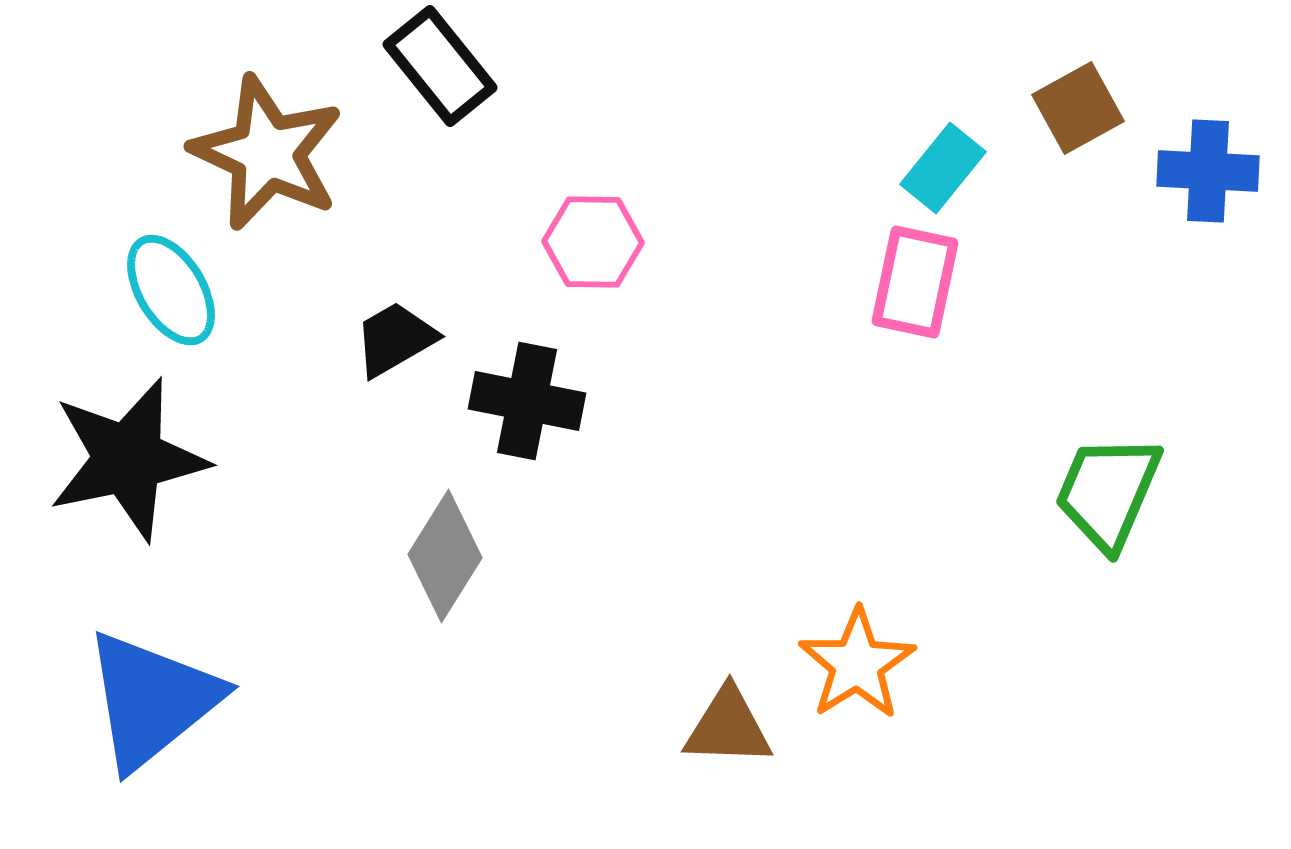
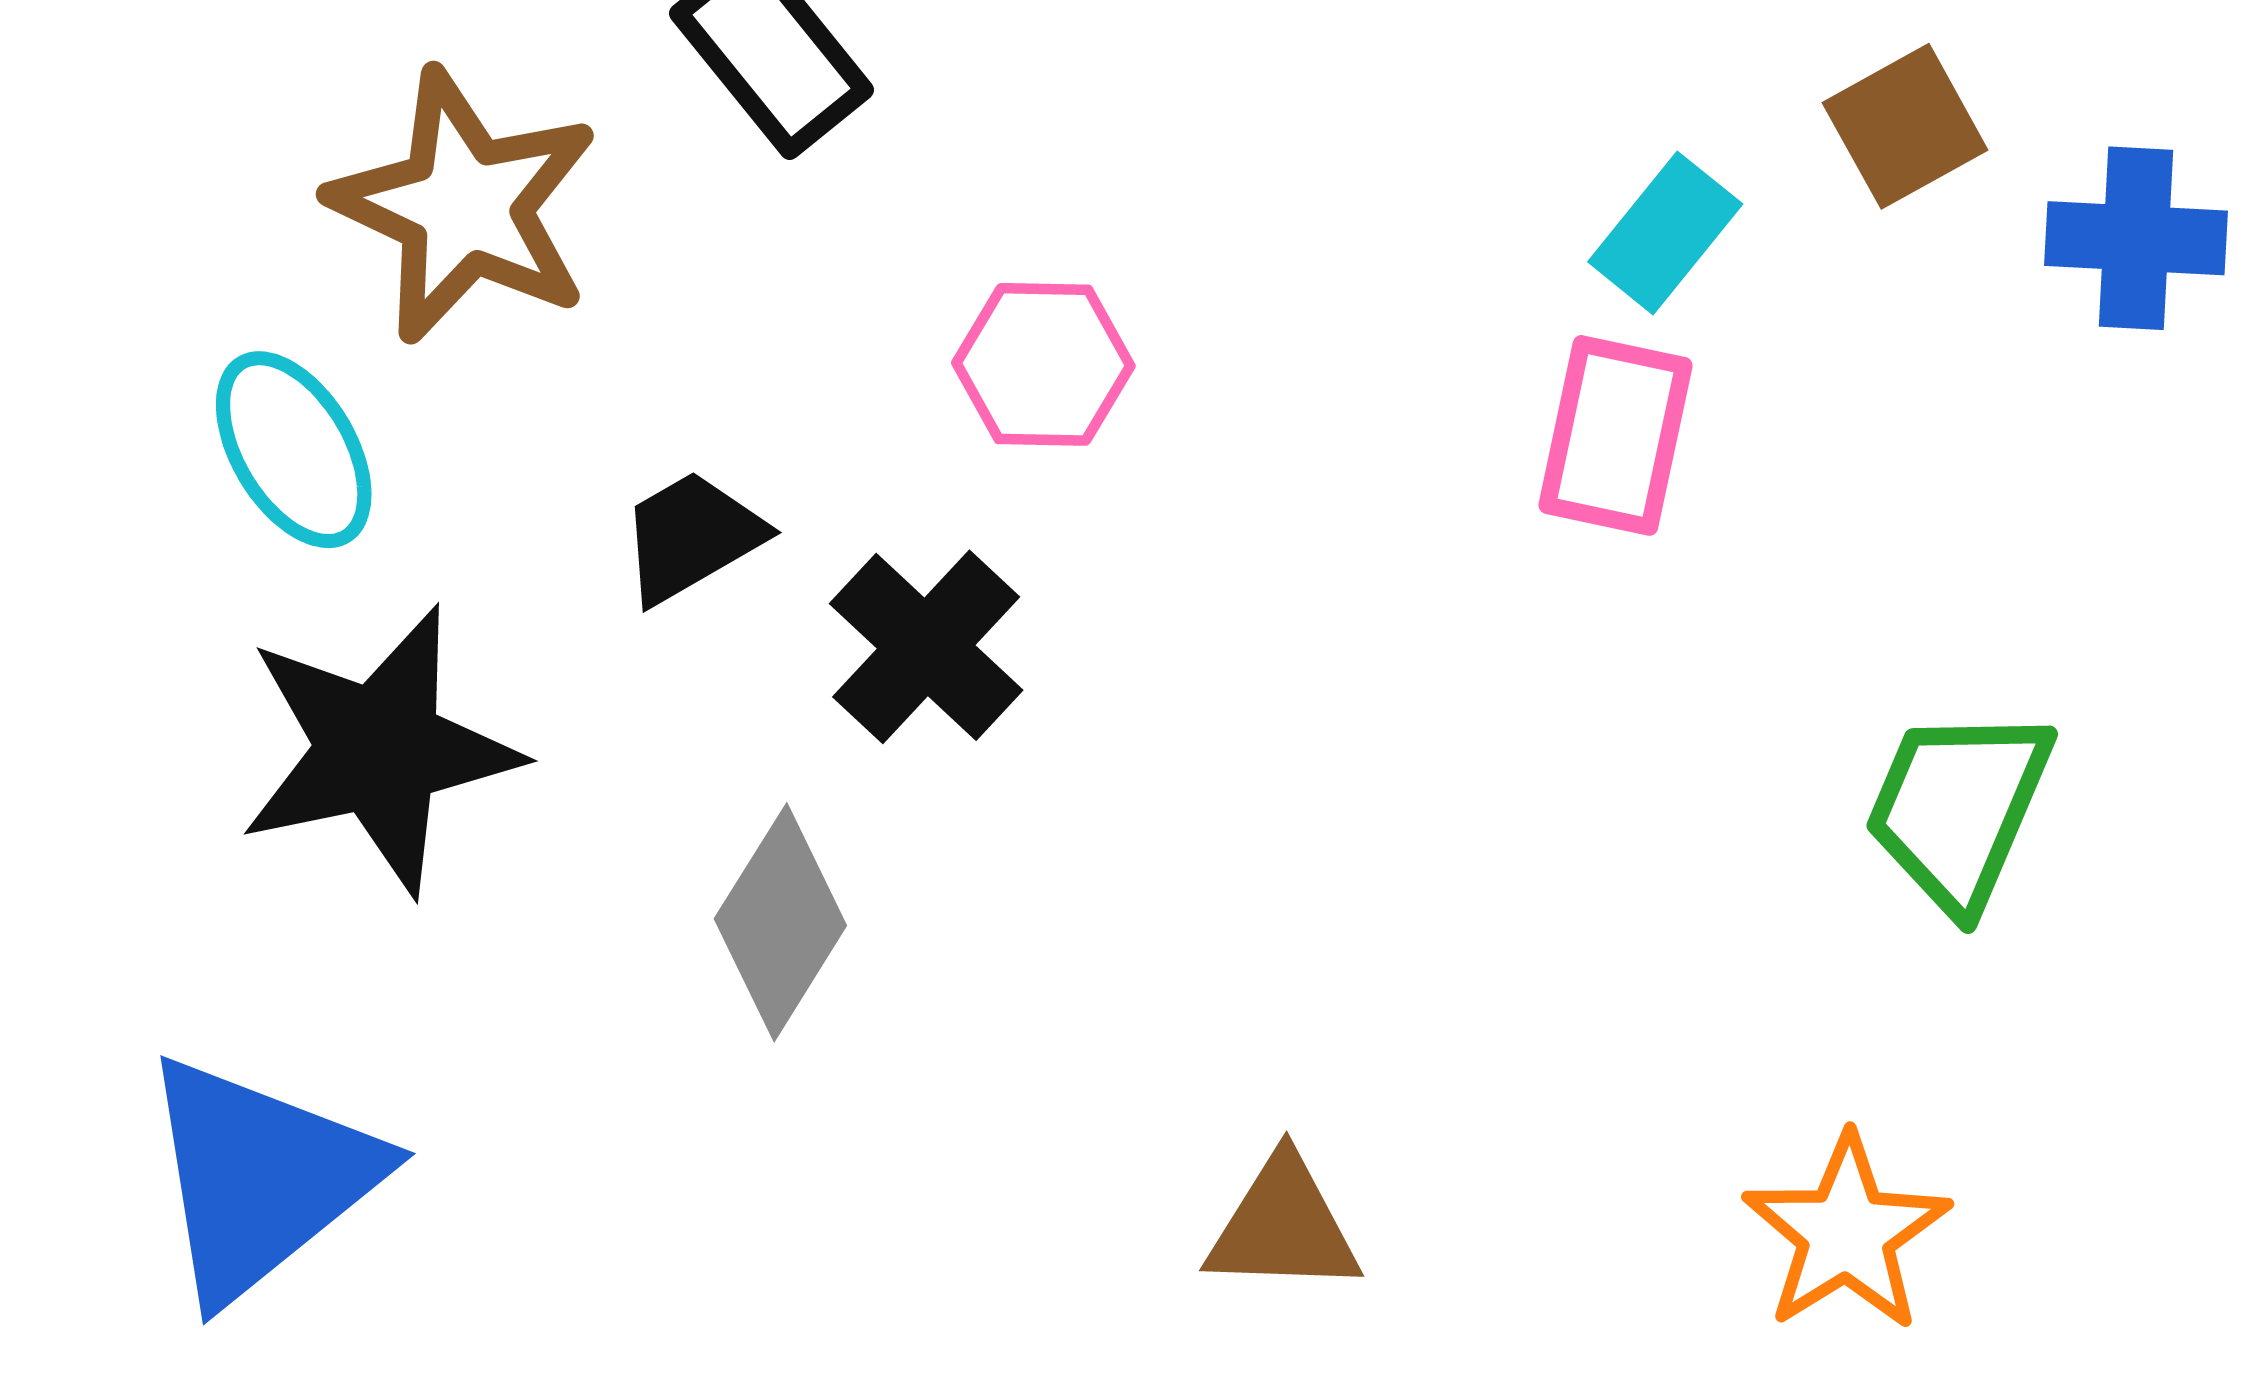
black cross: (527, 401) -> (926, 647), turned 32
black star: (128, 459) -> (379, 750), moved
orange star: (857, 664) -> (1846, 1233), moved

